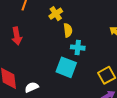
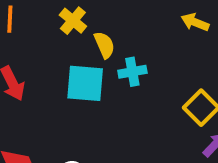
cyan square: (66, 67) -> (85, 83), moved

